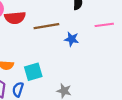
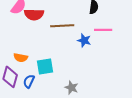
pink line: (104, 25) -> (103, 30), moved

